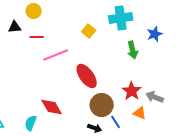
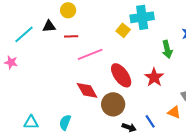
cyan cross: (121, 18) -> (142, 17), moved
red star: (132, 91) -> (154, 77), moved
brown circle: (102, 105) -> (113, 104), moved
red diamond: (52, 107) -> (87, 90), moved

